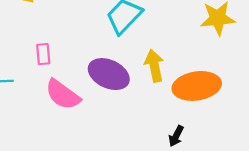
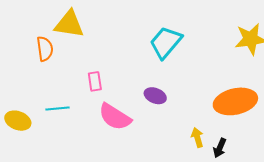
yellow arrow: (154, 66) -> (197, 138), moved, size x0.7
purple ellipse: (109, 74) -> (155, 96), size x0.6

